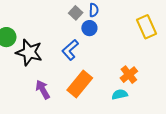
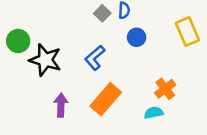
blue circle: (89, 28) -> (137, 37), moved
purple arrow: (43, 90) -> (61, 105), turned 30

